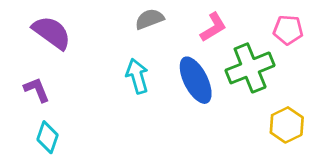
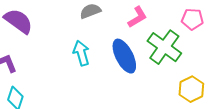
green cross: (250, 68) -> (164, 47), turned -32

